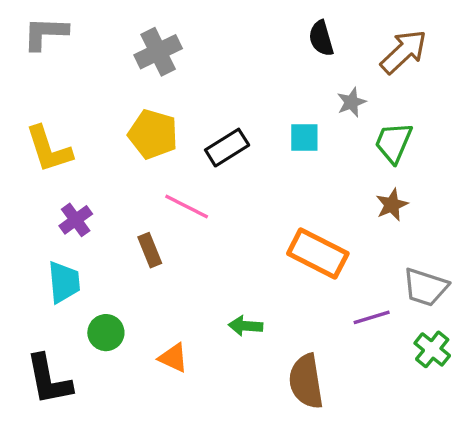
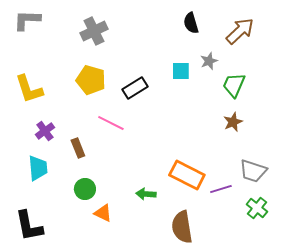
cyan square: (304, 138) -> (181, 71), moved
brown rectangle: (150, 250) -> (78, 148), moved
orange rectangle: (318, 254) -> (187, 175), moved
green circle: (106, 333) -> (85, 189), moved

